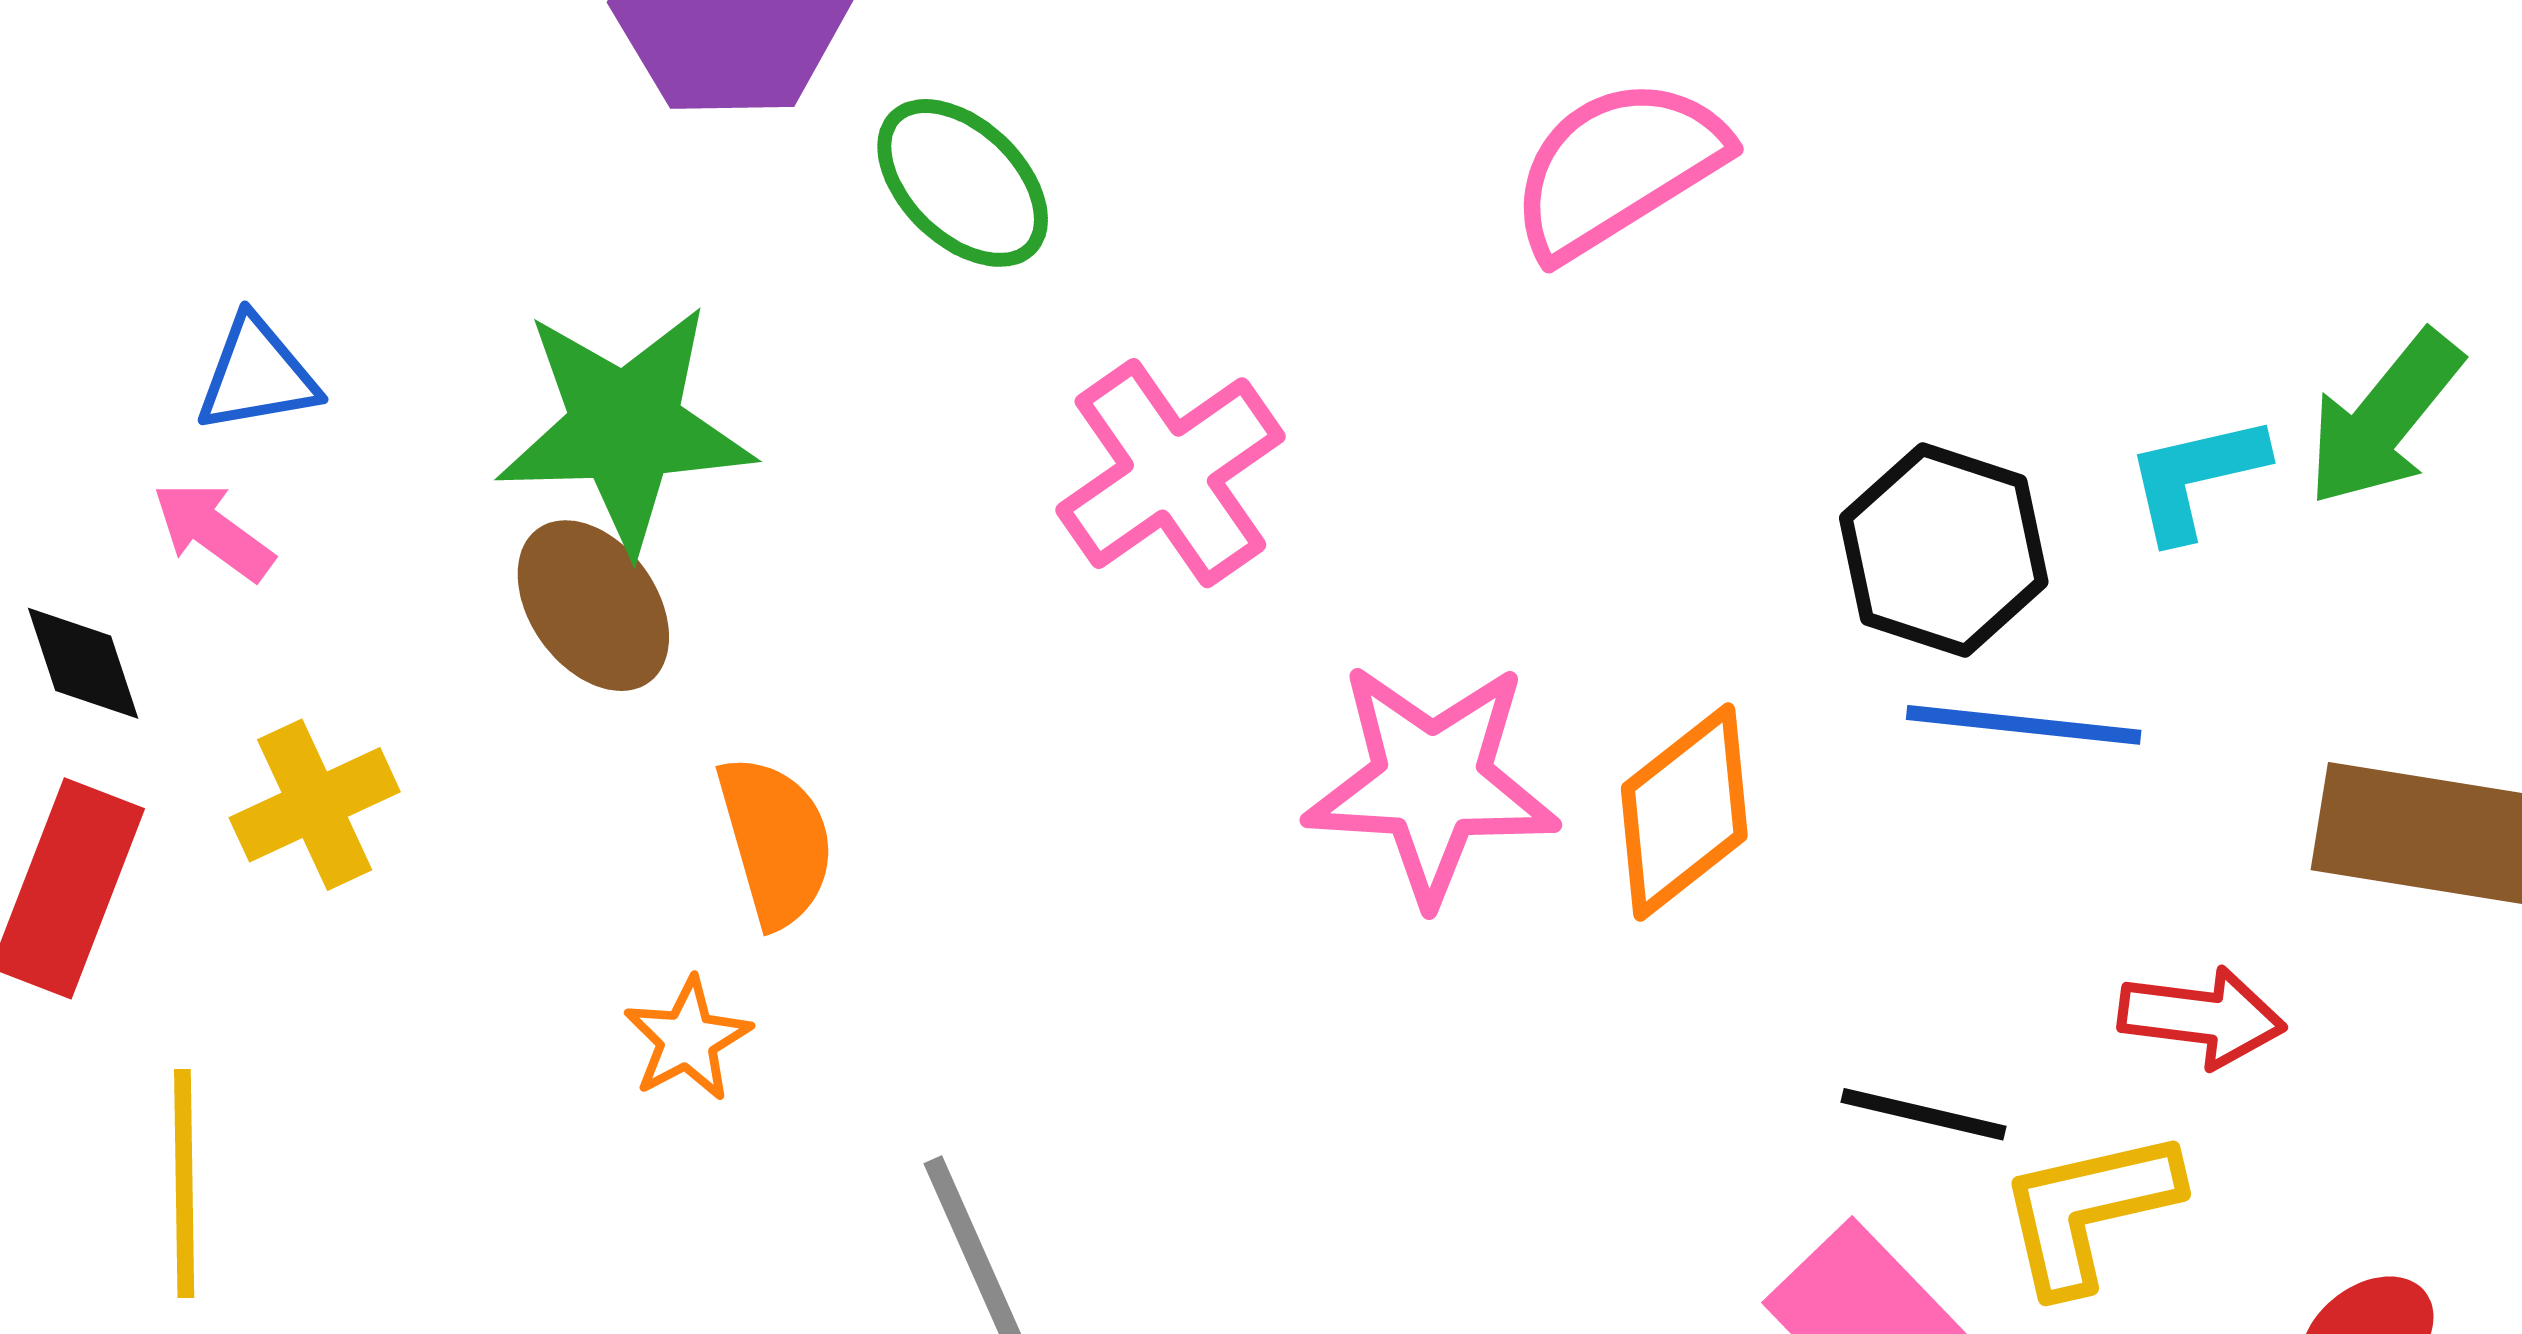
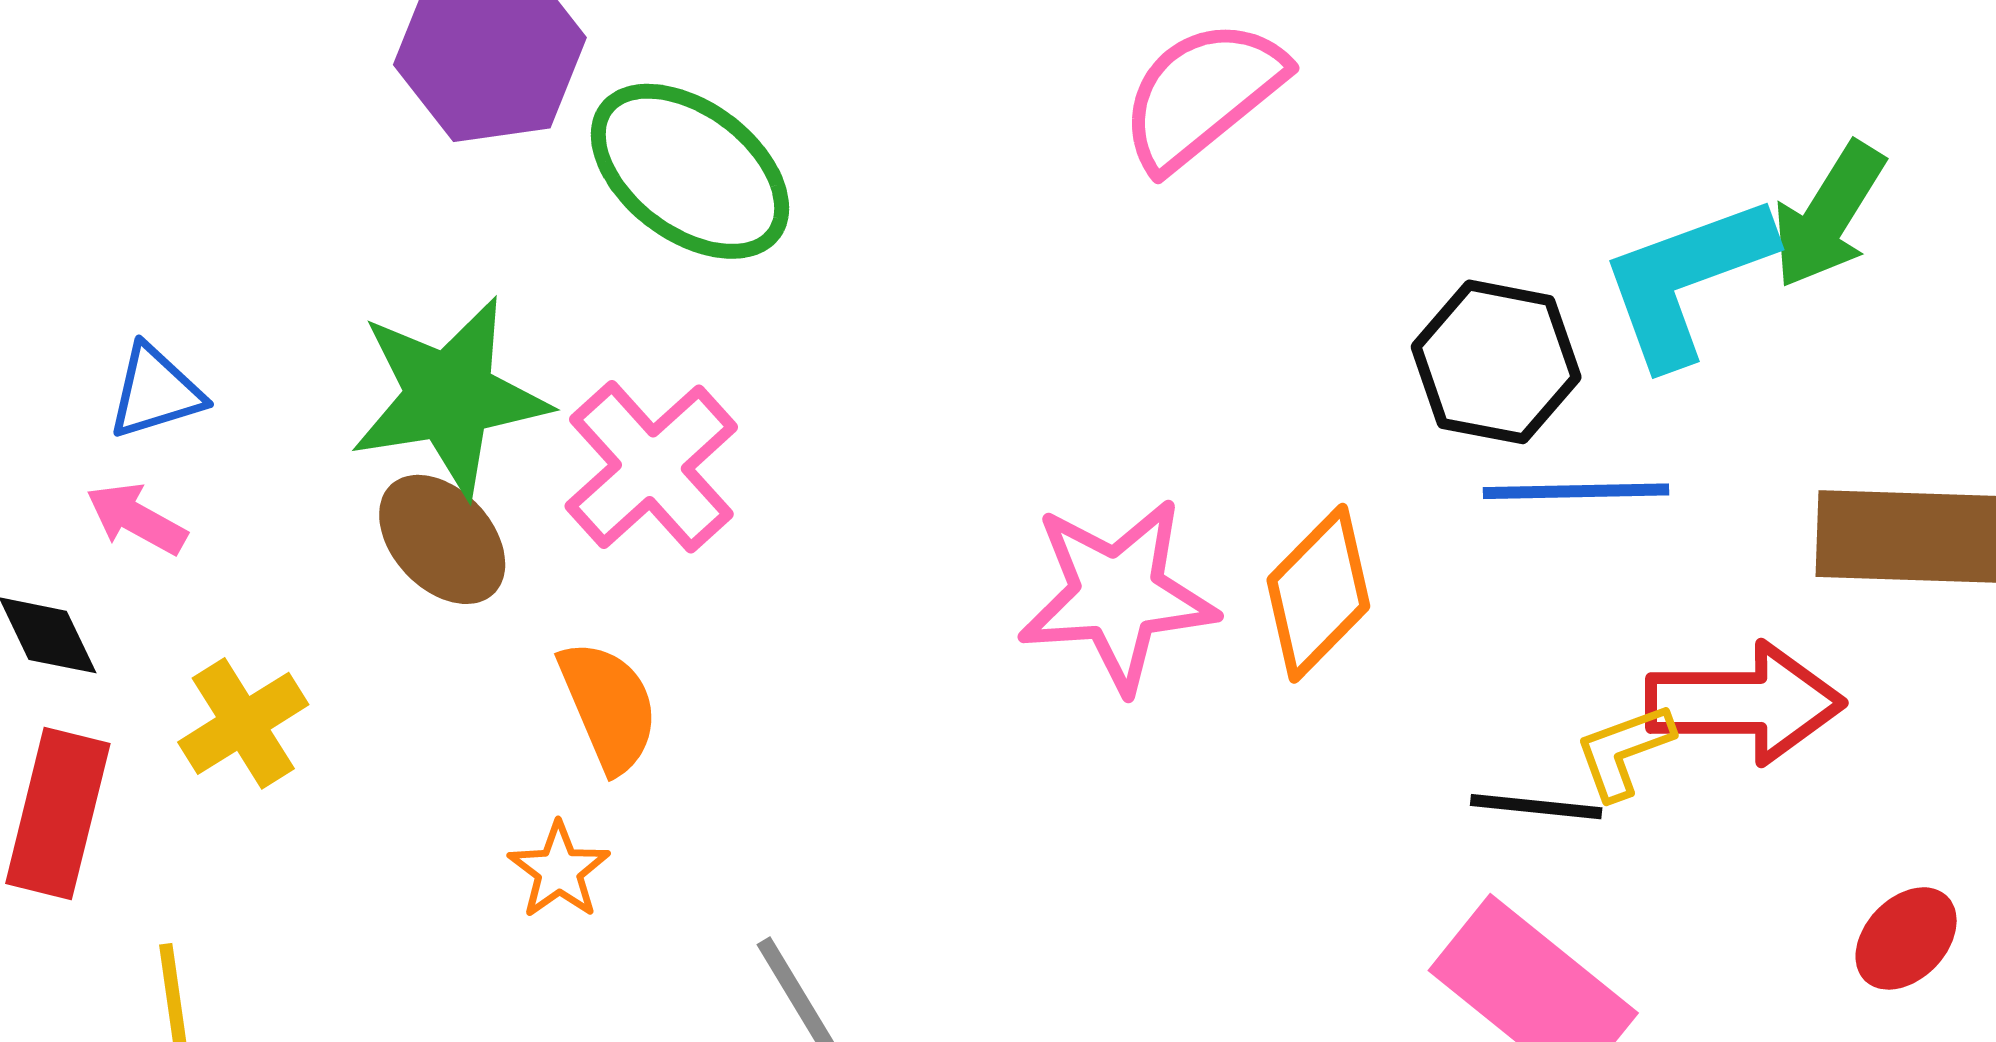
green ellipse: (963, 183) -> (690, 171), size x1.4
pink cross: (1170, 473) -> (651, 467), moved
cyan L-shape: (2196, 477) -> (1686, 280), size x1.6
red arrow: (2202, 1017) -> (1745, 703), size x1.5
yellow L-shape: (2089, 1211) -> (1624, 751), moved, size x0.7

